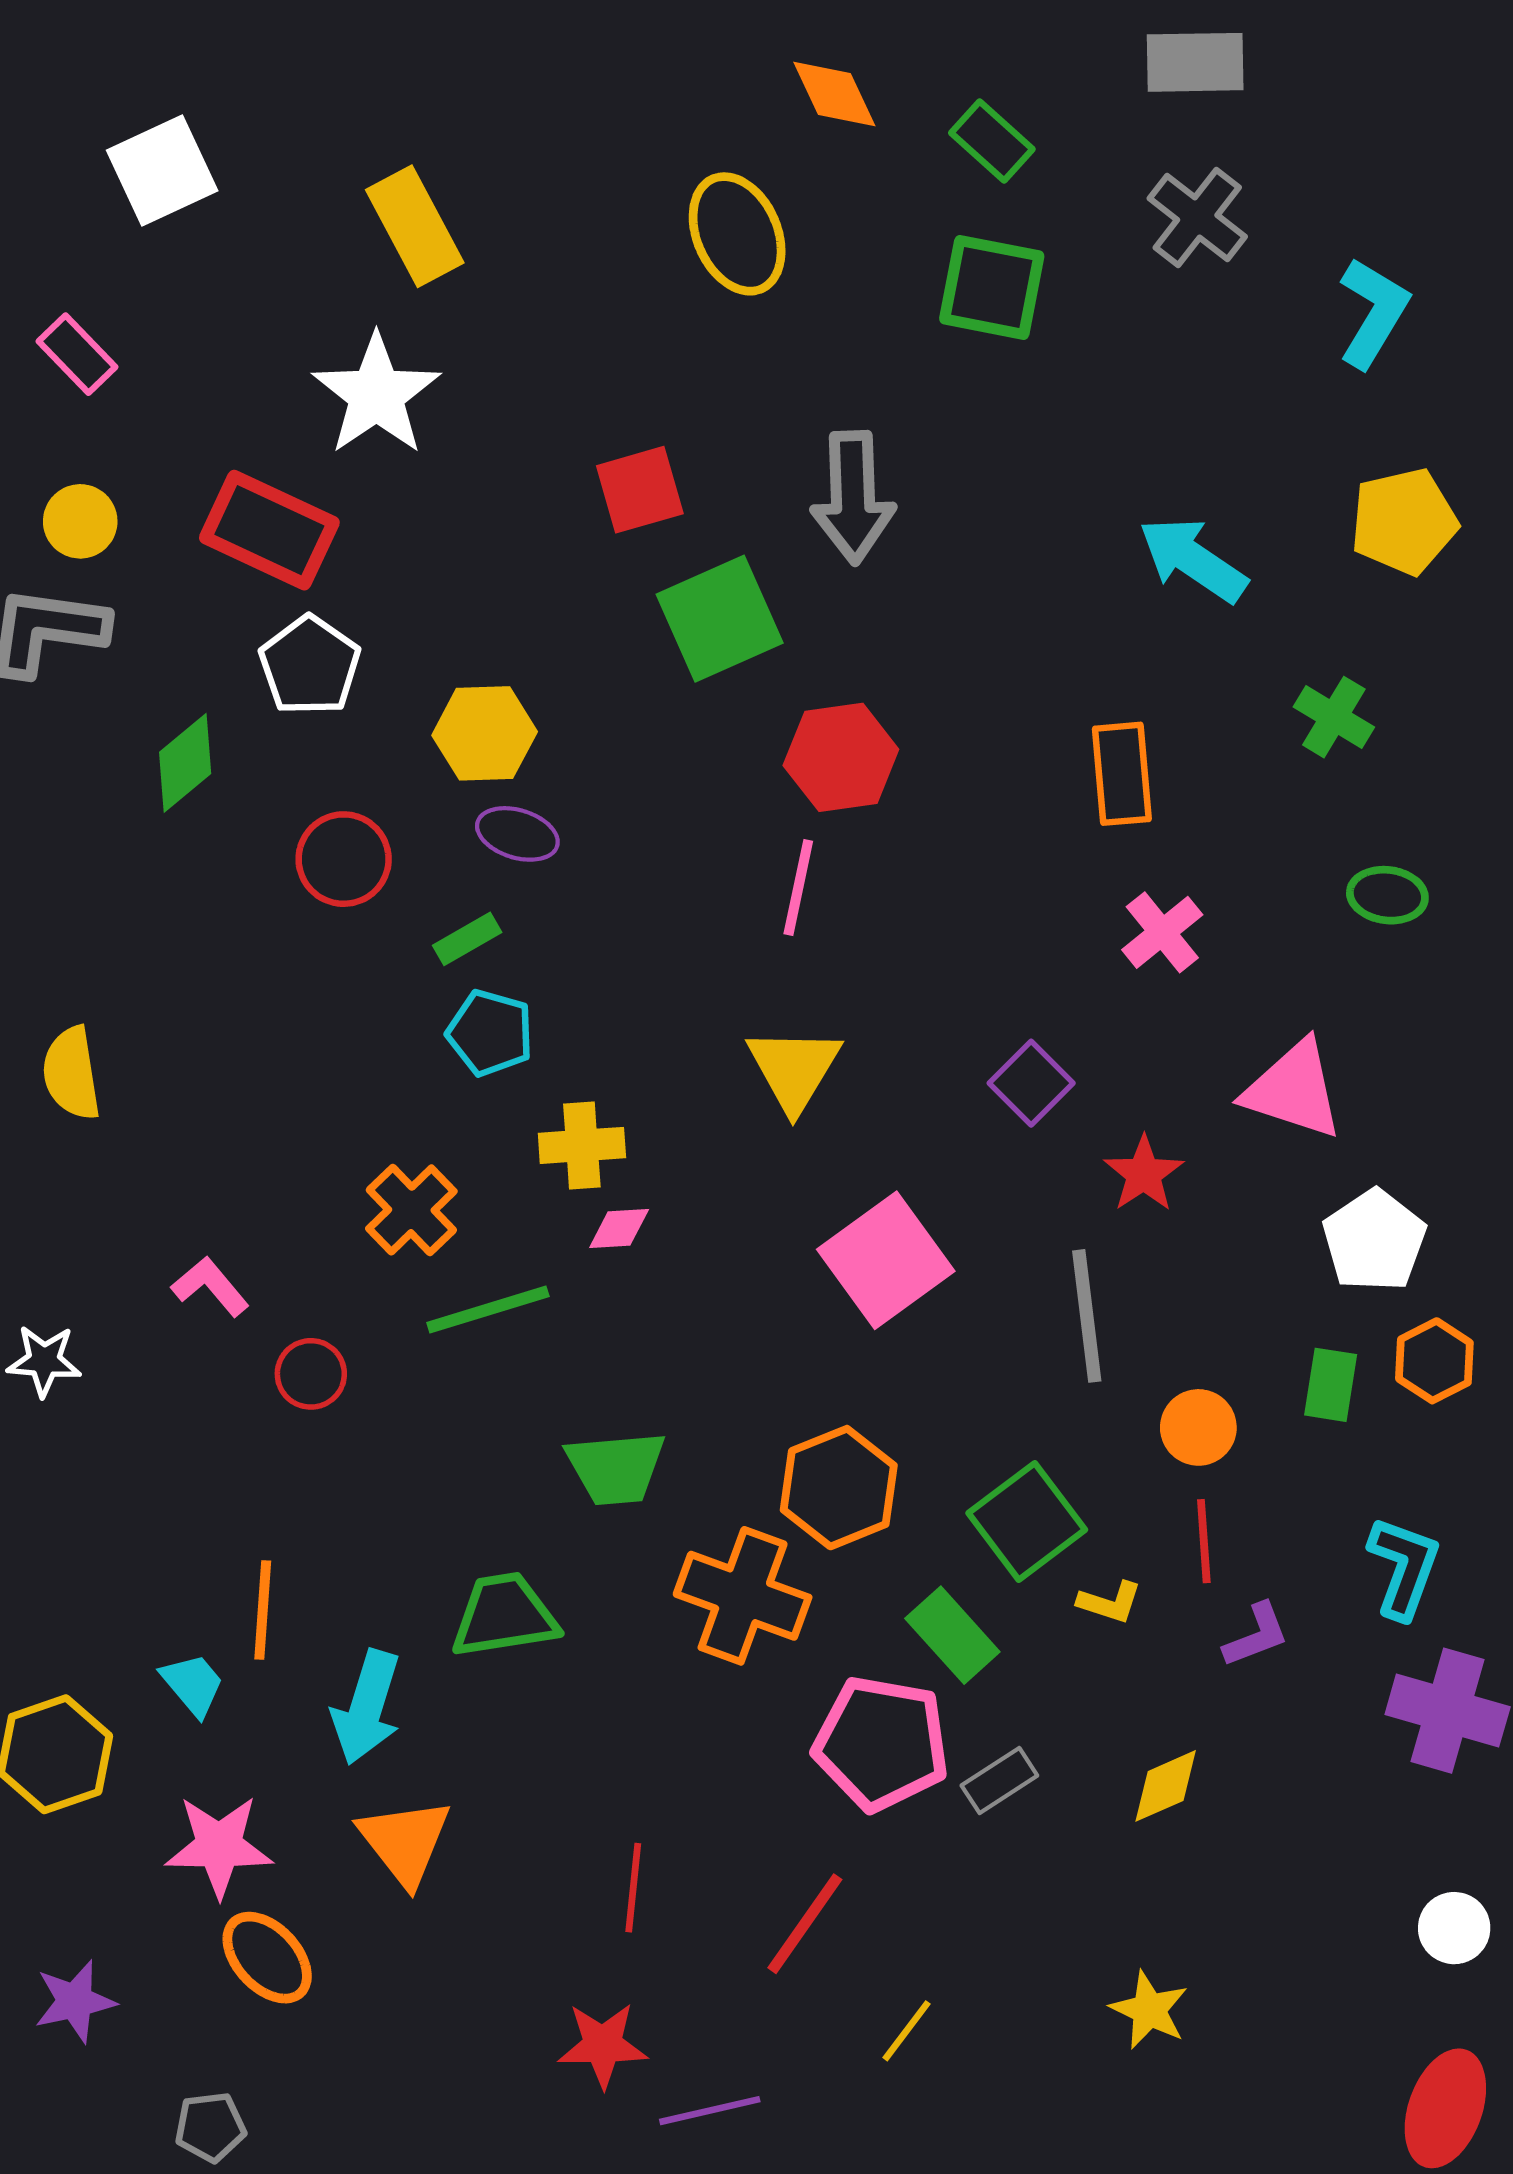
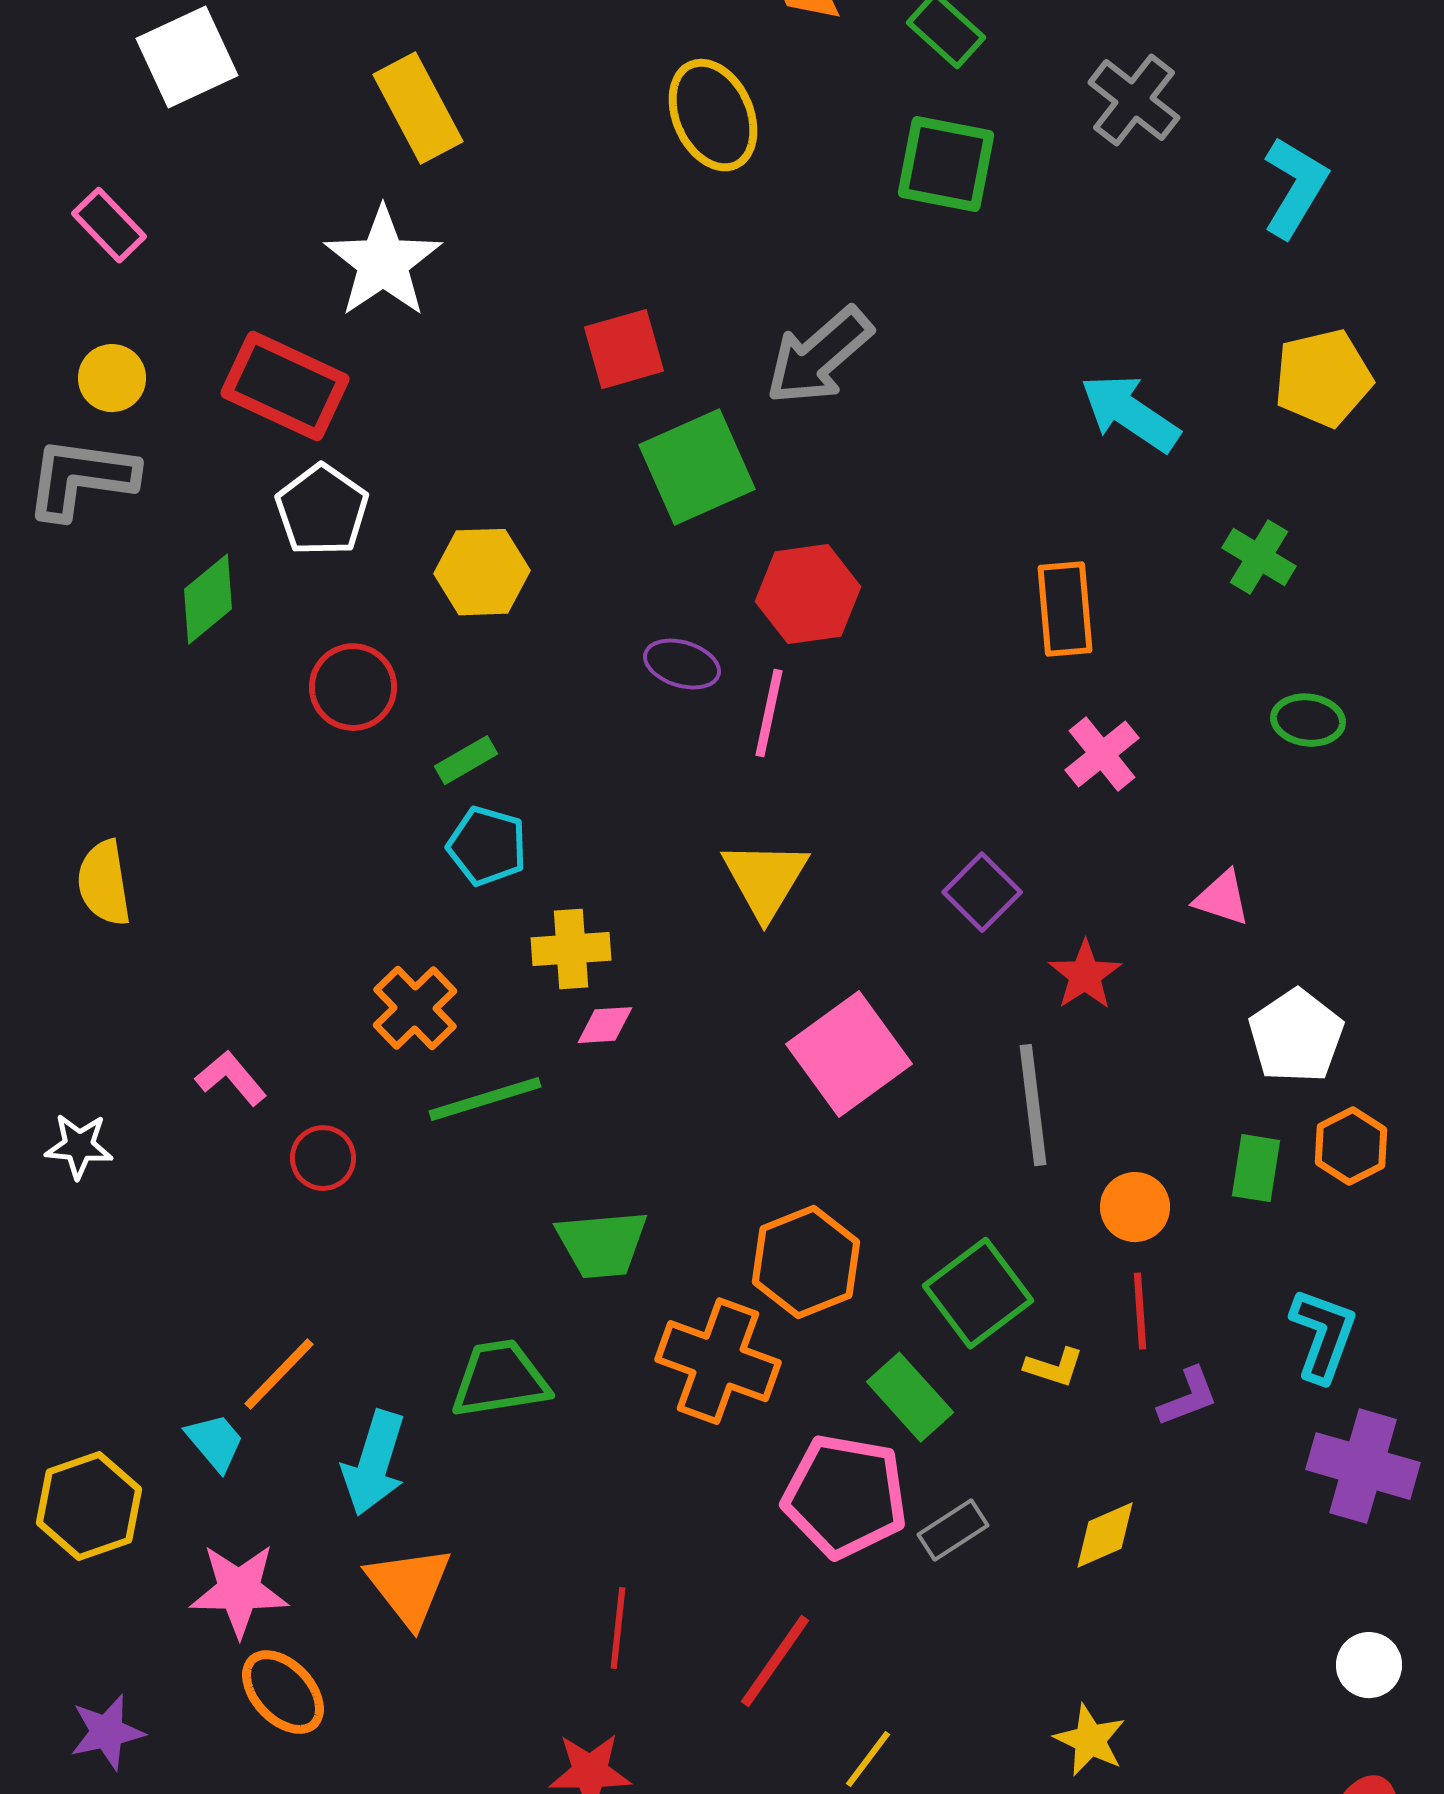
gray arrow: (853, 497) -> (819, 356), turned 51
purple ellipse: (517, 834) -> (682, 664), moved
pink triangle: (1293, 1090) -> (1222, 898), size x0.6
orange line: (263, 1610) -> (279, 1374), turned 40

